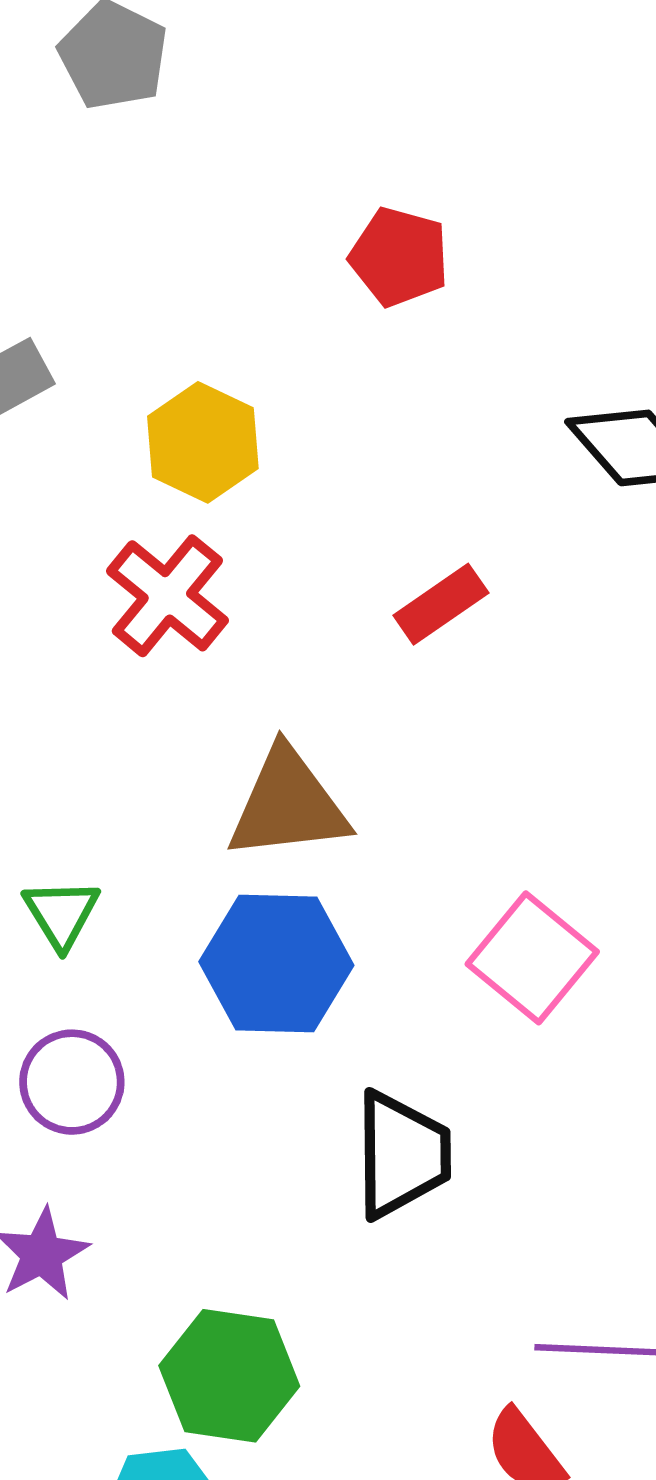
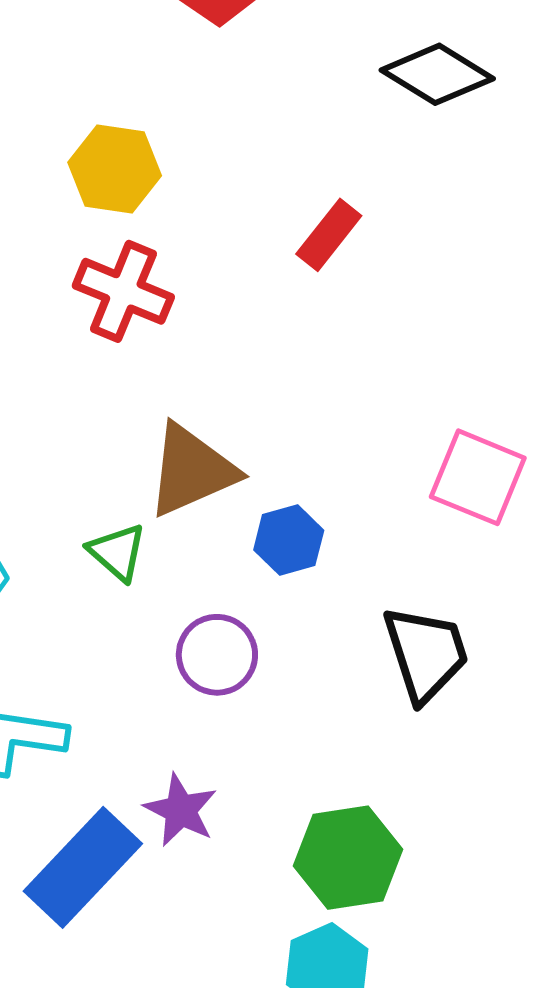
brown triangle: (288, 804) -> (192, 470), moved
blue hexagon: (276, 964) -> (289, 540), size x0.6
purple circle: (72, 1082) -> (217, 655), moved

